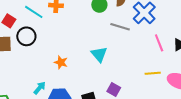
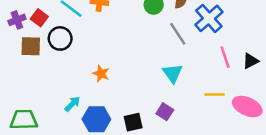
gray line: (120, 27) -> (178, 34), turned 36
cyan triangle: (99, 54) -> (173, 73), moved

